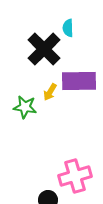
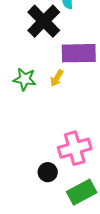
yellow arrow: (50, 92) -> (57, 78), moved

